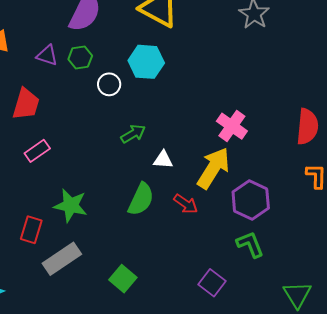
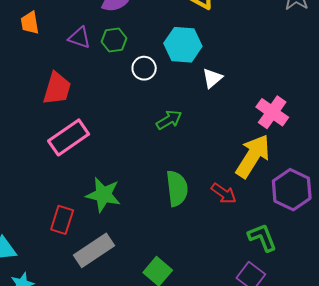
pink rectangle: (37, 151) -> (69, 137), size x1.5
white triangle: (163, 160) -> (212, 78), moved, turned -45
green semicircle: (141, 199) -> (177, 188), turned -32
green L-shape: (250, 244) -> (262, 237), moved

